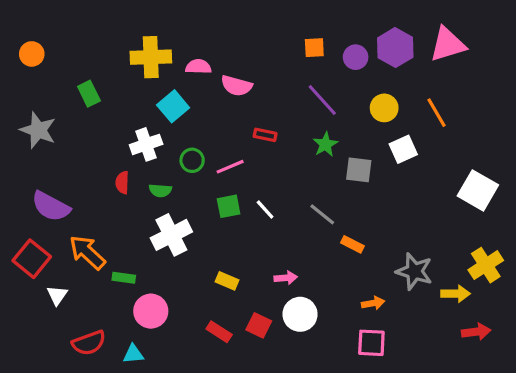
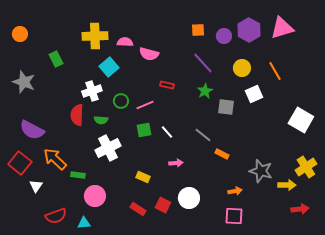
red semicircle: (122, 183) -> (77, 115), size x1.5
pink arrow: (286, 278) -> (176, 163), moved

